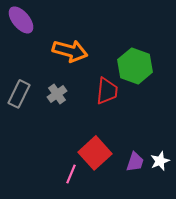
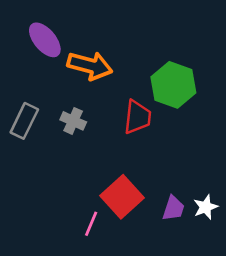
purple ellipse: (21, 20) -> (45, 40), moved
gray cross: (57, 94) -> (73, 121), turned -30

